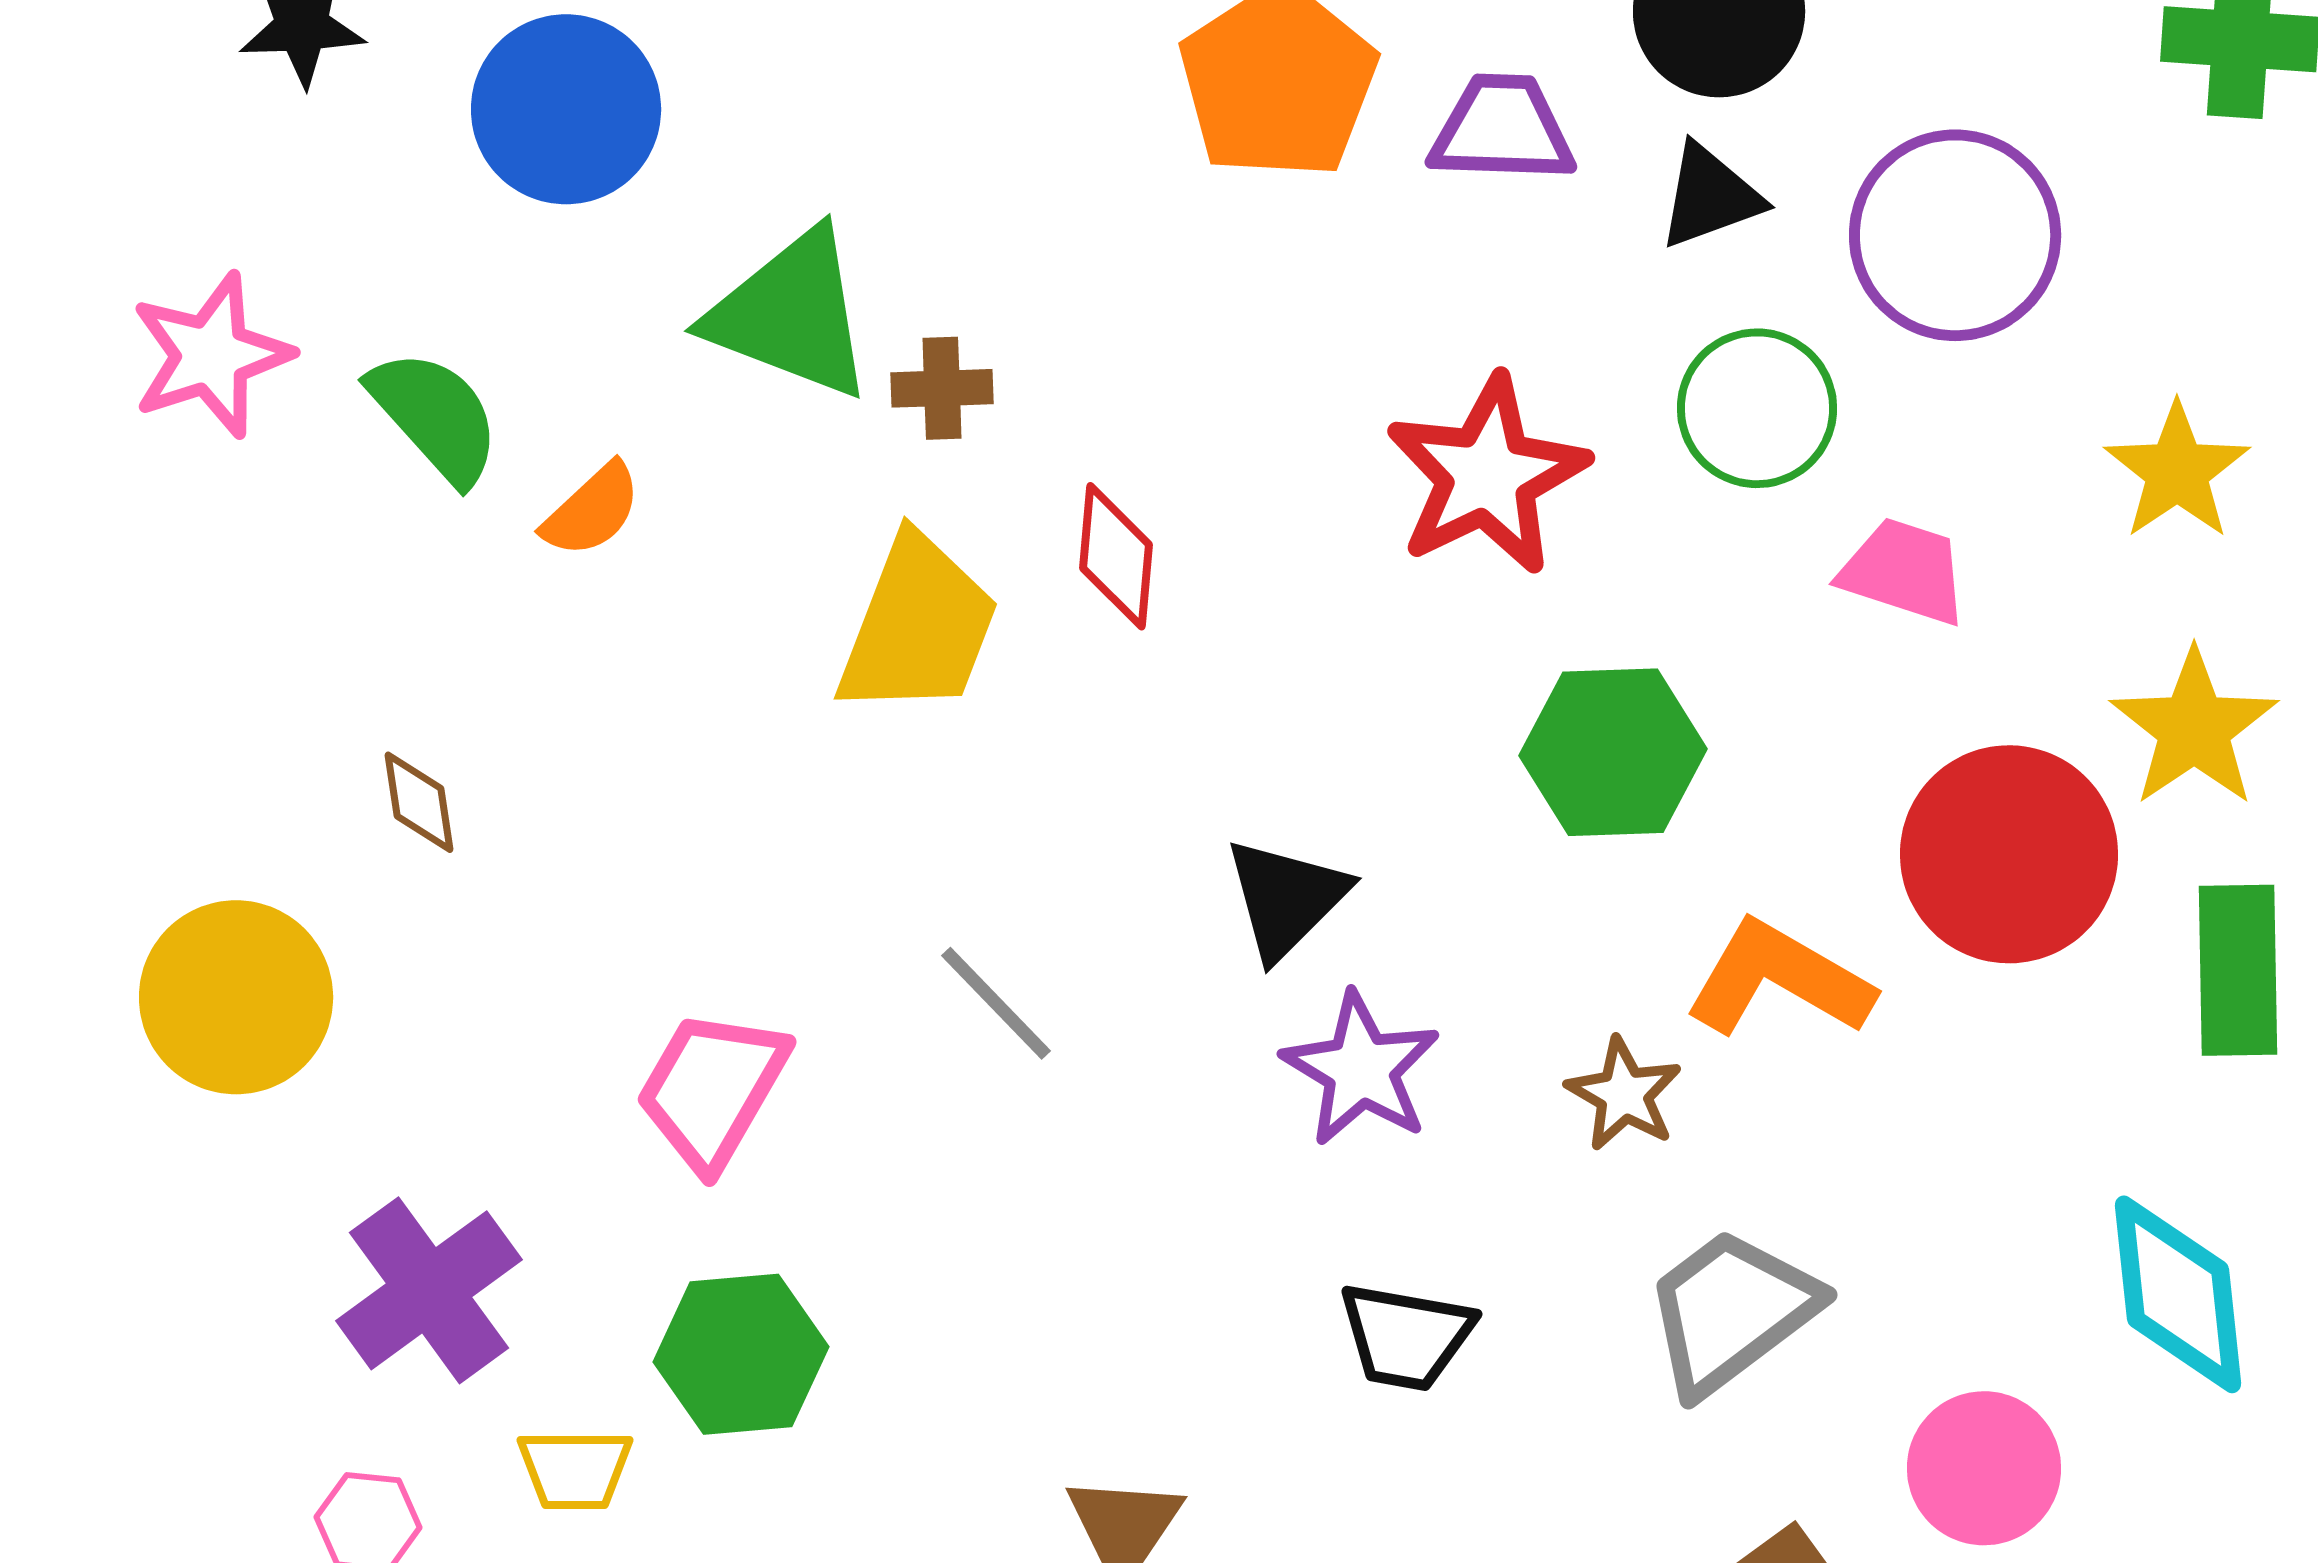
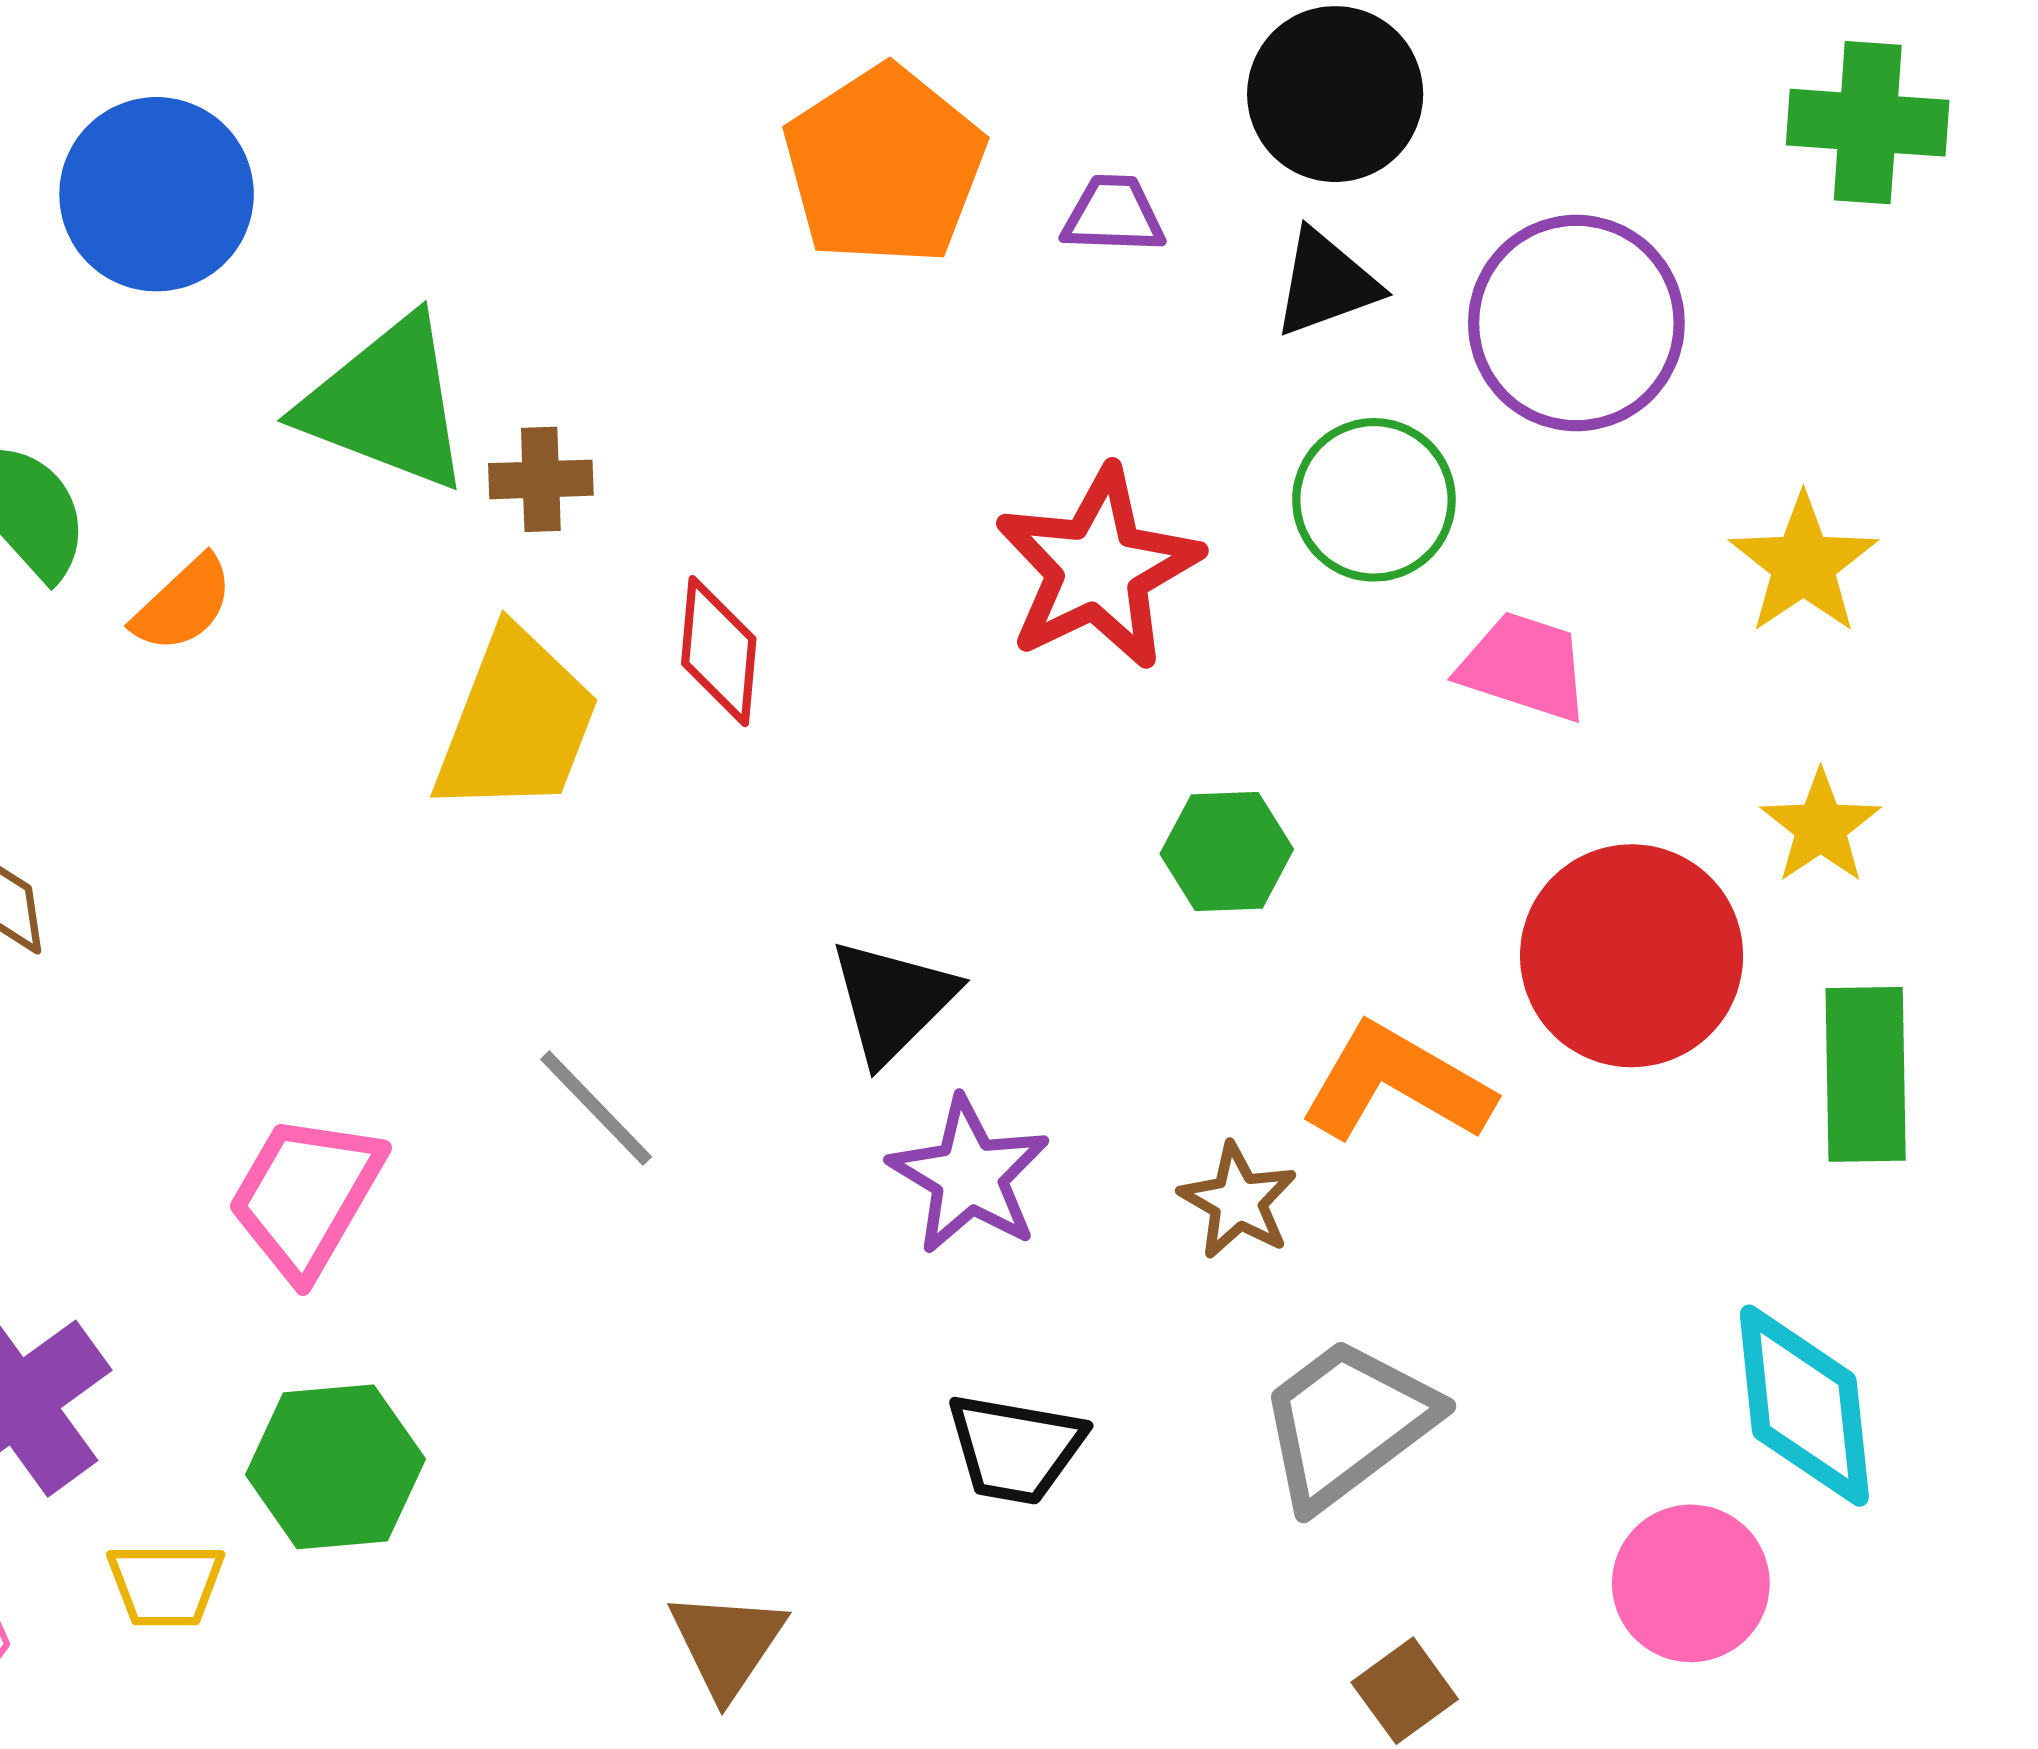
purple trapezoid: (1502, 129) -> (1113, 215), size x0.7
yellow star: (2194, 728) -> (1821, 827), size x0.7
green hexagon: (1613, 752) -> (1227, 851), size x0.7
pink circle: (1984, 1468) -> (1691, 1583), moved

